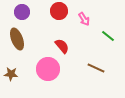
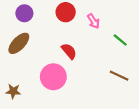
brown ellipse: (17, 39) -> (19, 43), turned 65
brown line: (96, 68) -> (119, 76), moved
brown star: (11, 74) -> (13, 91), moved

